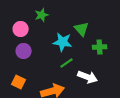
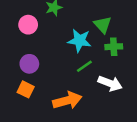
green cross: (100, 47) -> (114, 47), moved
purple circle: (24, 51) -> (29, 64), moved

